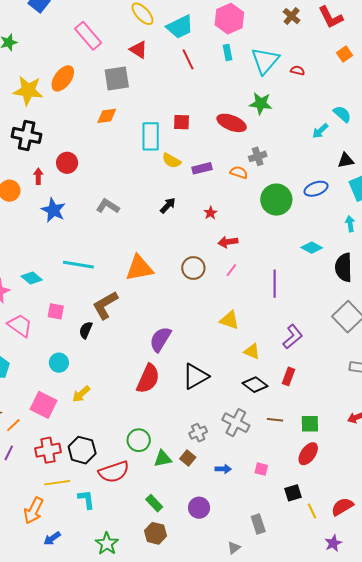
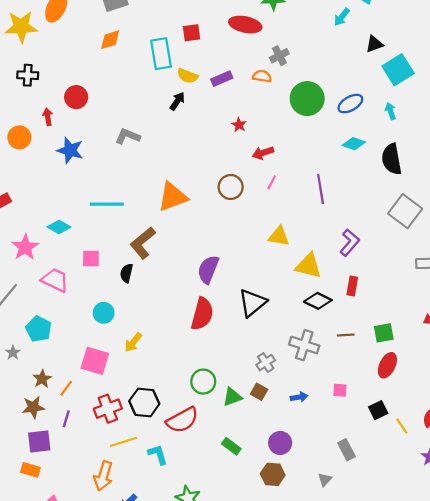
black cross: (27, 135) -> (28, 75), size x0.7
blue ellipse: (316, 189) -> (350, 104), moved
black arrow: (168, 205) -> (177, 101), moved
yellow triangle: (252, 351) -> (308, 266), size x1.5
brown hexagon: (156, 533) -> (273, 474), moved

